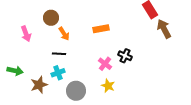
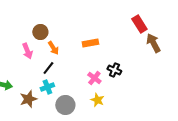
pink arrow: (26, 34) -> (27, 51), moved
black line: (59, 54) -> (48, 68), turned -56

